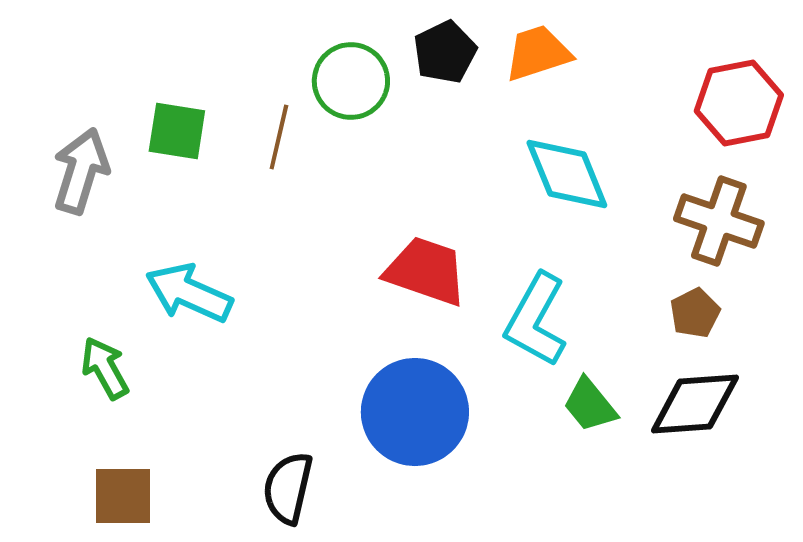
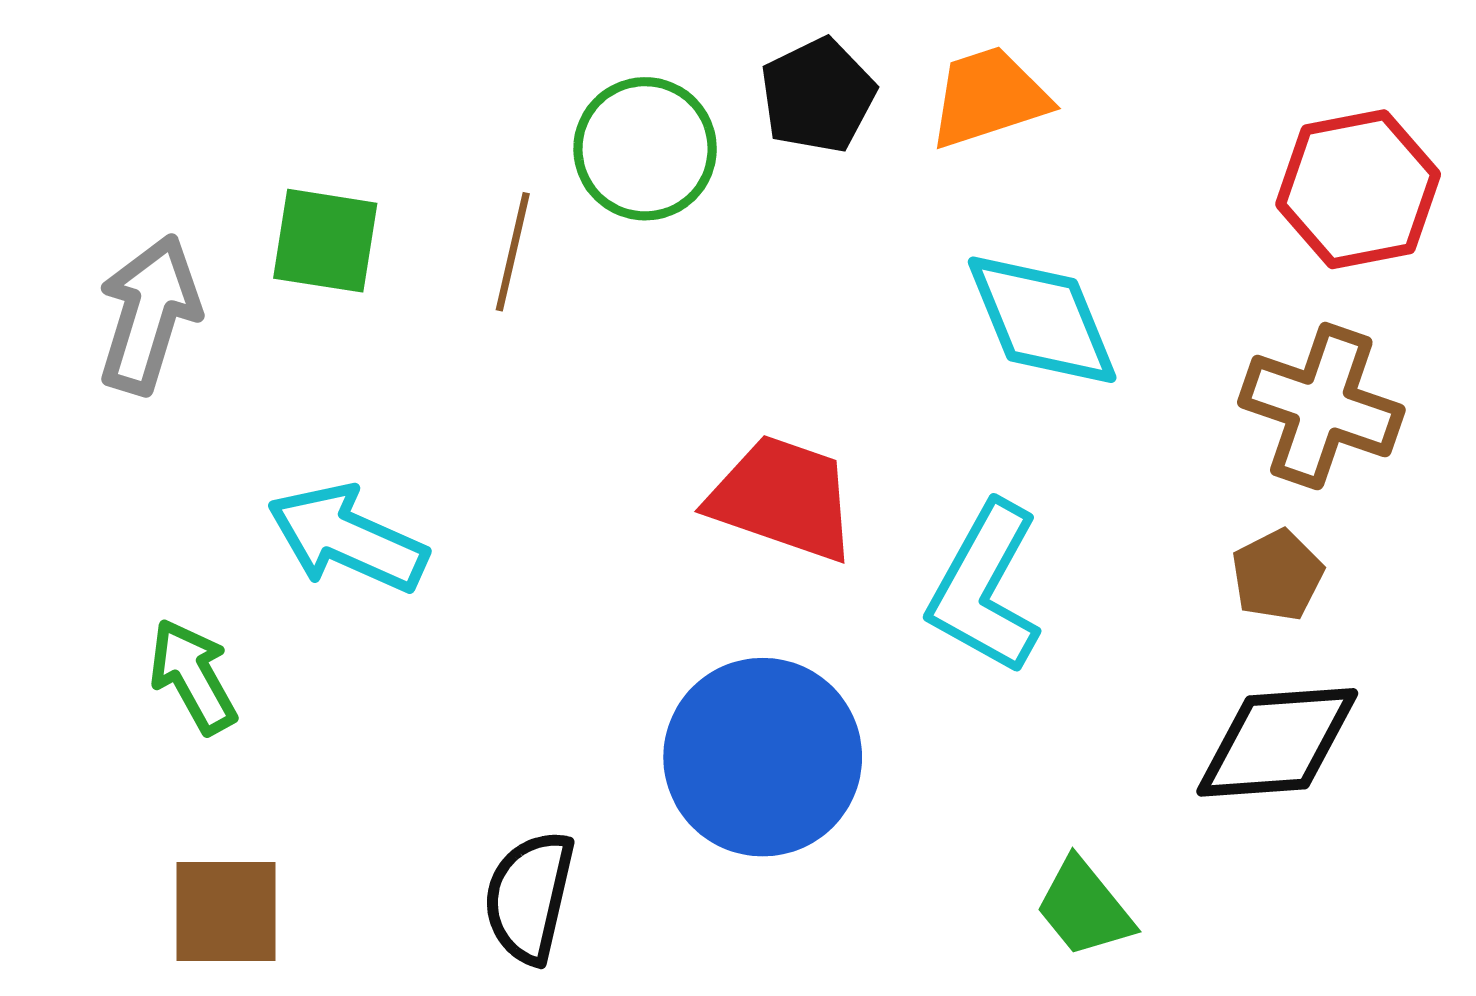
green trapezoid: (590, 405) -> (1084, 908), moved

